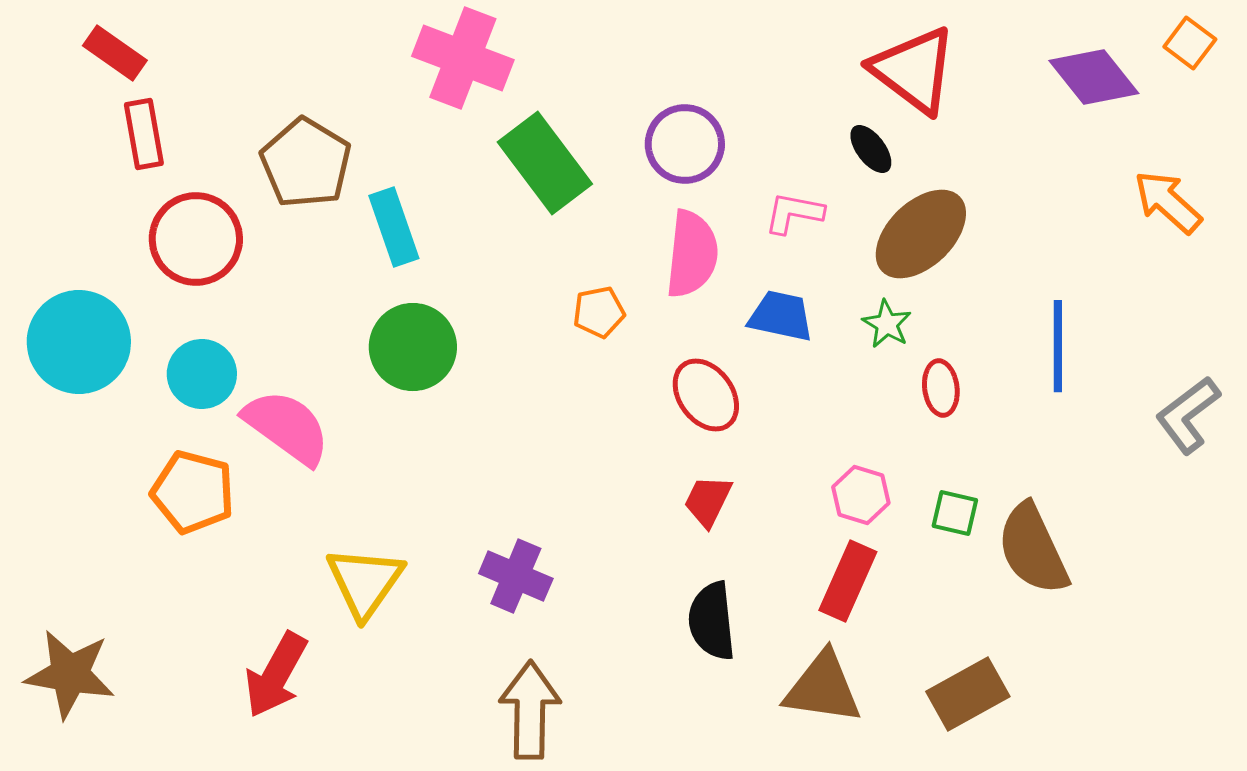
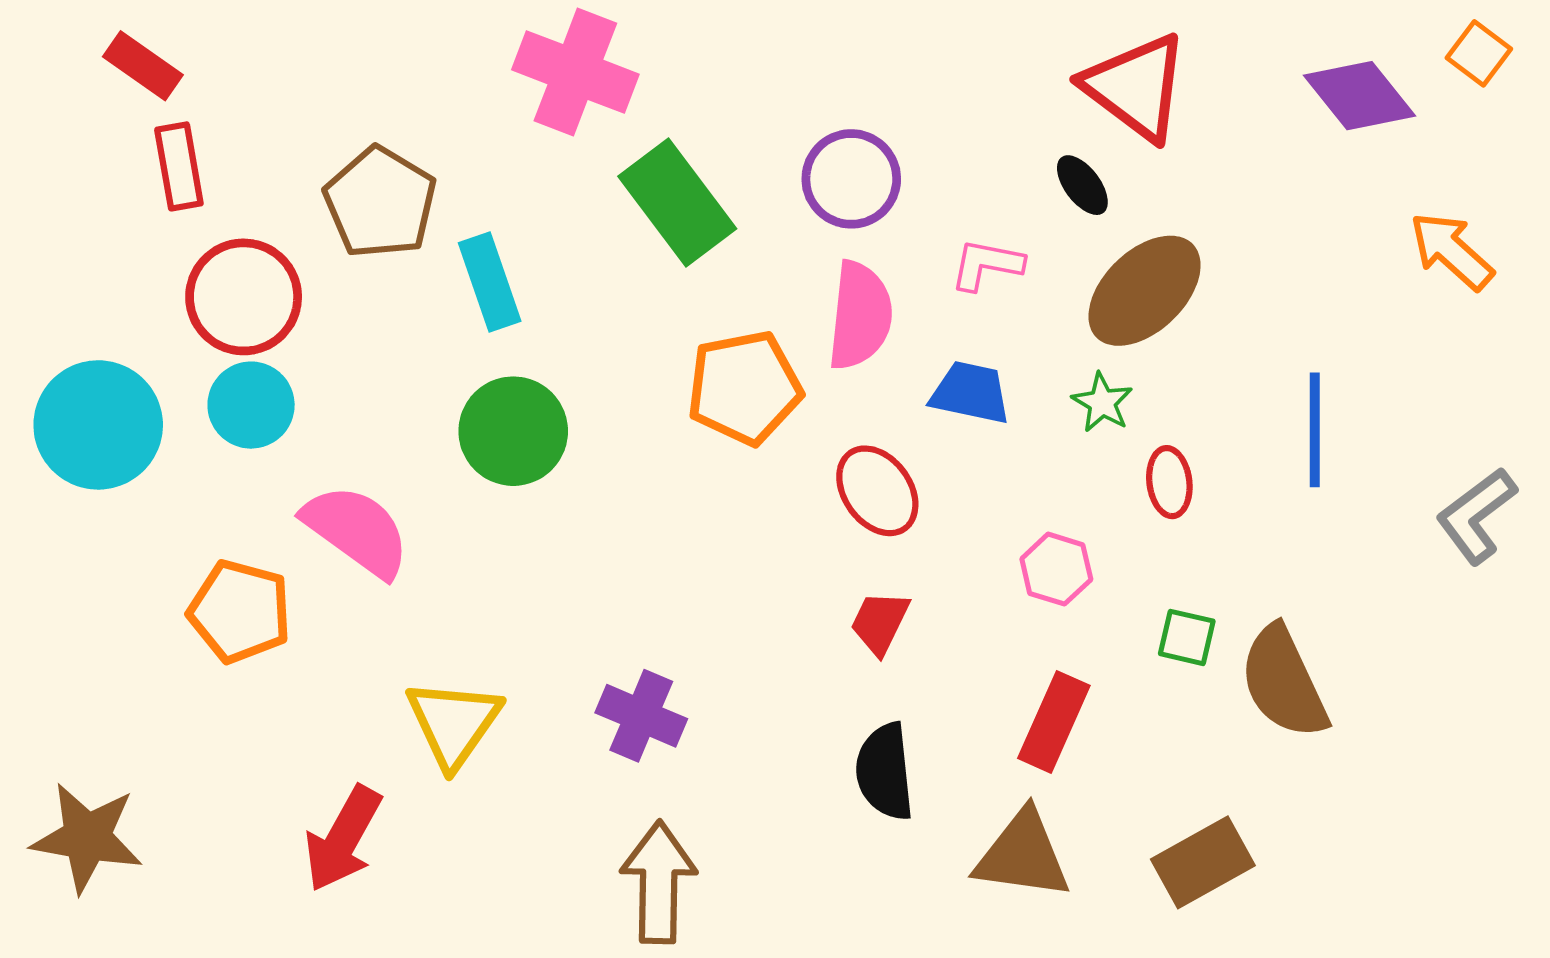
orange pentagon: (599, 312) -> (744, 388), size x1.8
cyan circle: (202, 374) -> (251, 405), moved
pink hexagon: (861, 495) -> (1056, 569), moved

